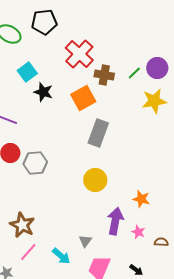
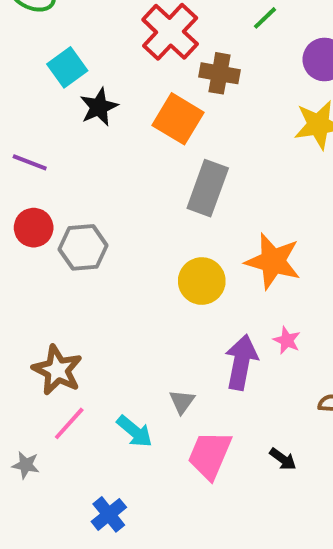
green line: (134, 73) -> (265, 18), moved
black star: (43, 92) -> (99, 107), turned 30
orange square: (83, 98) -> (178, 119), turned -30
orange star: (141, 199) -> (273, 261), moved, size x1.6
pink star: (138, 232) -> (287, 340), moved

